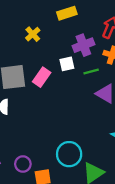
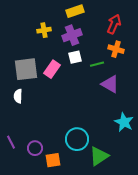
yellow cross: (33, 34) -> (44, 30), turned 32
purple cross: (83, 45) -> (72, 35), moved

